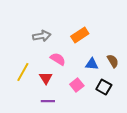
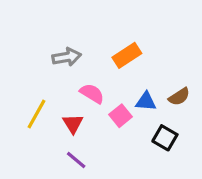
brown semicircle: (113, 61) -> (179, 97), turned 88
pink square: (77, 85) -> (121, 116), moved
purple line: (48, 101) -> (76, 160), turned 40

